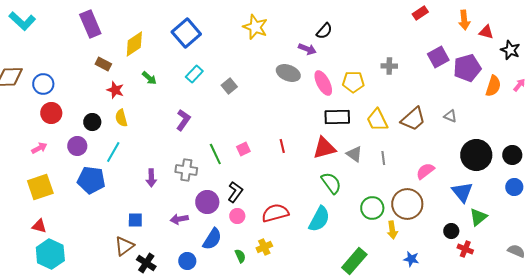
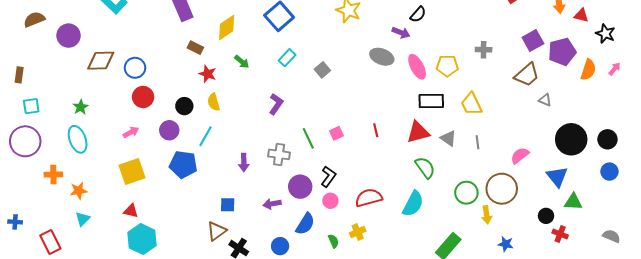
brown trapezoid: (413, 119) -> (527, 75), moved
green triangle: (478, 217) -> (573, 202), turned 42

